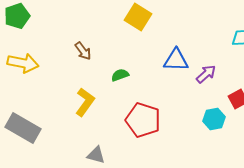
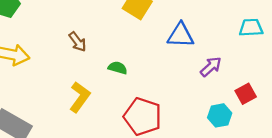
blue triangle: (176, 60) -> (181, 35), moved
green semicircle: (120, 75) -> (118, 68), turned 36

